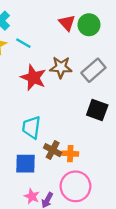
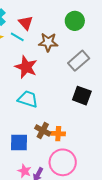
red triangle: (67, 23) -> (26, 23), moved
brown star: (61, 67) -> (48, 42), moved
cyan trapezoid: (31, 127) -> (28, 99), moved, turned 100

